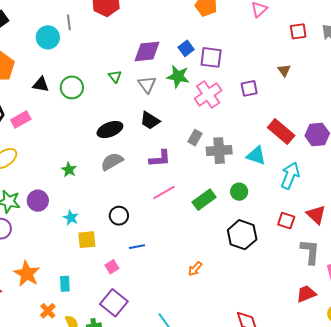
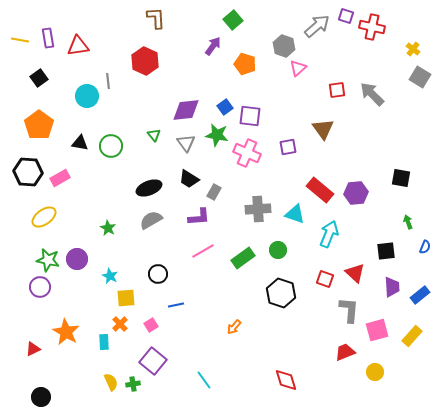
brown triangle: (284, 70) -> (323, 129), size x1.6
pink cross: (208, 94) -> (247, 153), turned -32
gray rectangle: (195, 138) -> (214, 192), moved
orange cross: (48, 311) -> (120, 324), moved

